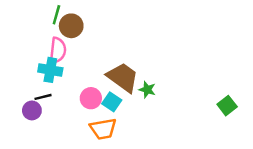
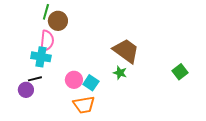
brown trapezoid: (123, 77) -> (126, 51), moved
green square: (227, 106) -> (180, 72), moved

